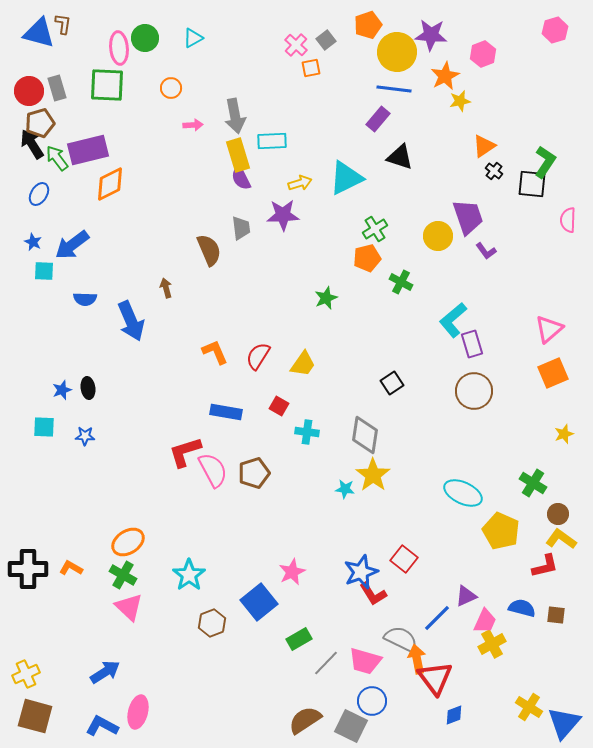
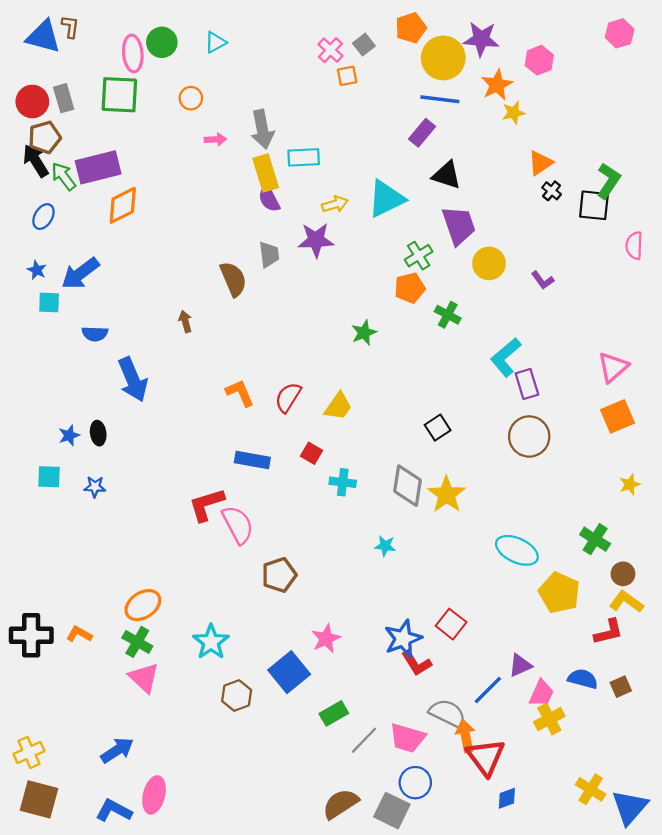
purple trapezoid: (468, 217) -> (459, 225), moved
blue arrow: (131, 321) -> (133, 380), moved
brown pentagon: (254, 473) -> (279, 575), moved
yellow star: (373, 475) -> (447, 495), moved
brown square: (556, 615) -> (621, 687), turned -30

